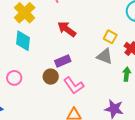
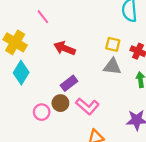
cyan diamond: (23, 41) -> (21, 73), turned 40
pink circle: (14, 78) -> (42, 112), moved

